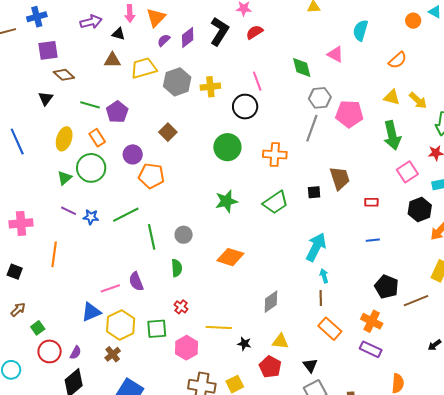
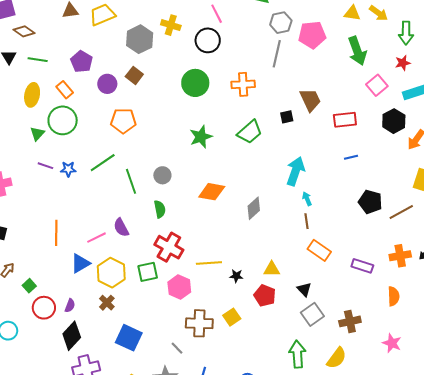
gray hexagon: (177, 82) -> (140, 39), moved
yellow cross: (210, 87) -> (171, 25), turned 30
green line: (90, 105) -> (38, 60), moved
purple circle: (133, 154) -> (107, 84), moved
red rectangle: (371, 202) -> (345, 120), size x1.6
orange line: (54, 254) -> (56, 233), moved
gray diamond: (271, 302) -> (254, 208), moved
red cross: (181, 307) -> (169, 247), size x2.0
orange cross: (372, 321) -> (400, 256), moved, turned -30

